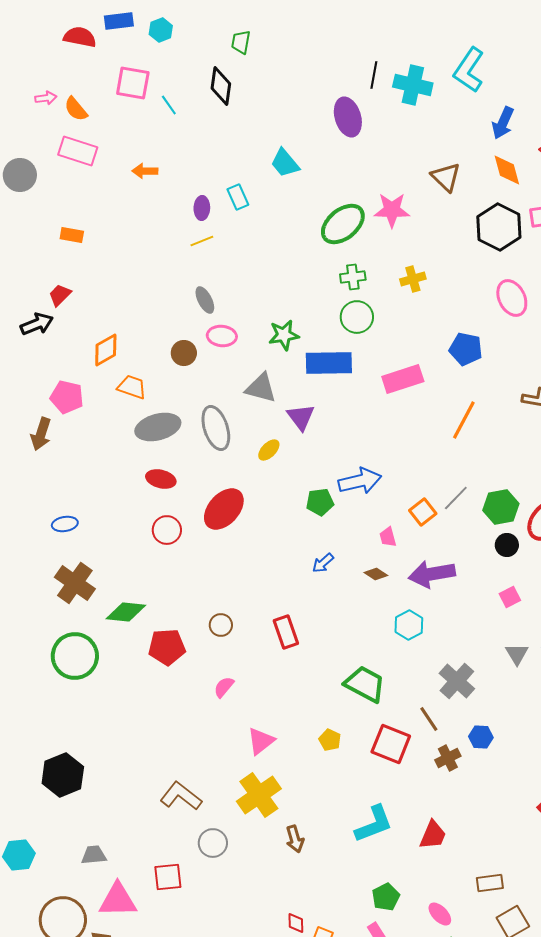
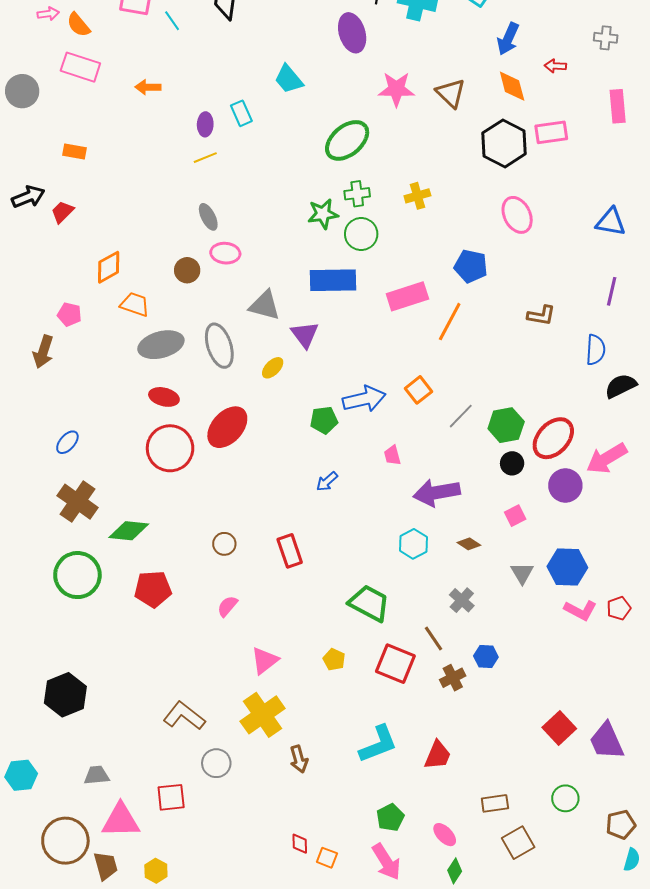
pink star: (392, 210) -> (396, 89), moved
black arrow: (37, 324) -> (28, 197), moved
green star: (284, 335) -> (323, 214), moved
pink pentagon: (67, 397) -> (69, 314), size x0.7
orange line: (464, 420) -> (450, 322), moved
orange square: (423, 512) -> (418, 390), moved
blue ellipse: (65, 524) -> (67, 442), turned -40
red circle: (167, 530) -> (170, 448), size x1.6
brown diamond: (376, 574) -> (469, 544), moved
red pentagon: (167, 647) -> (153, 589), moved
gray cross: (457, 681) -> (462, 600), size x0.7

